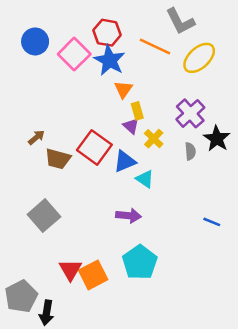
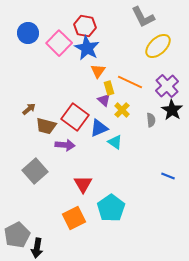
orange line: (155, 47) -> (130, 82), moved
purple cross: (190, 113) -> (167, 86), moved
purple arrow: (128, 216) -> (65, 145), moved
red triangle: (70, 270) -> (83, 184), moved

